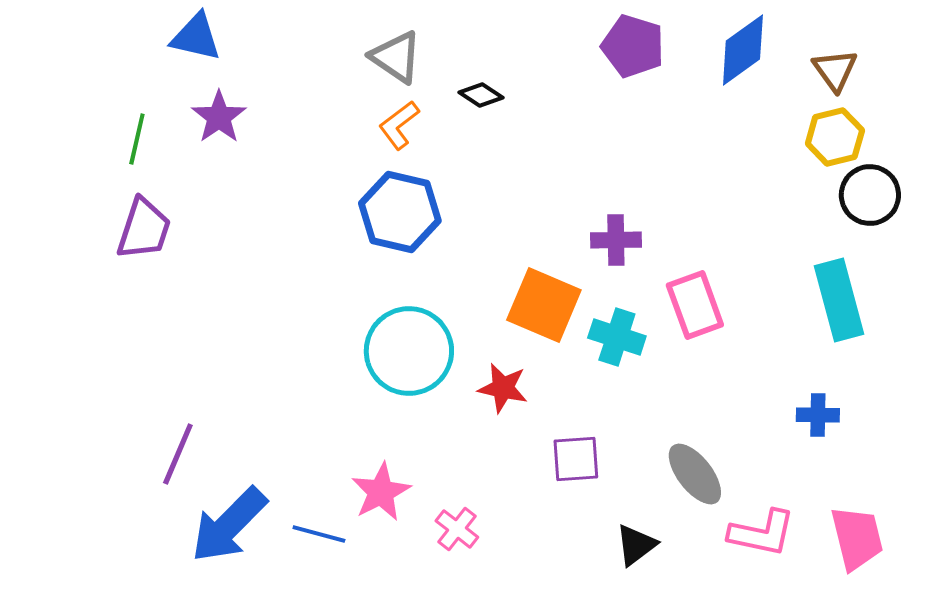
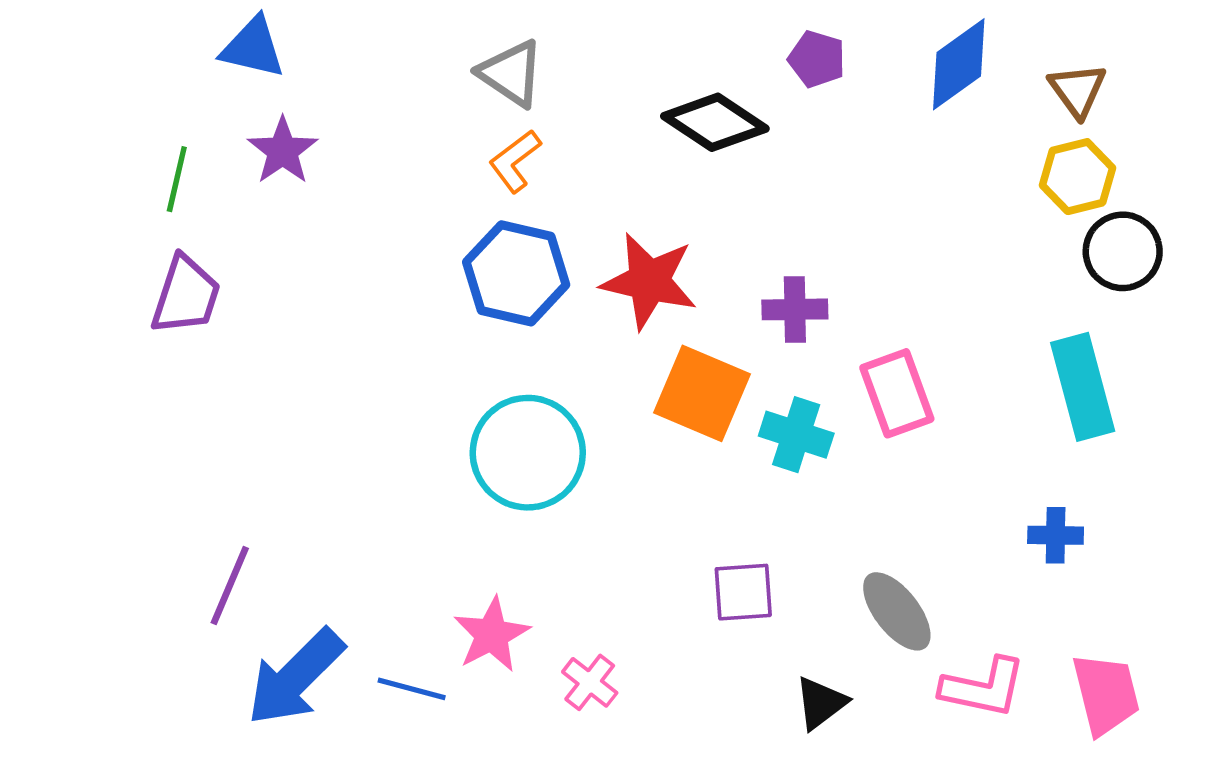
purple pentagon: (633, 46) -> (817, 59), size x0.7
black diamond: (481, 95) -> (715, 122), moved, size x1.8
red star: (503, 388) -> (649, 281), moved, size x1.5

